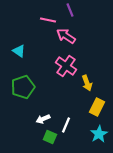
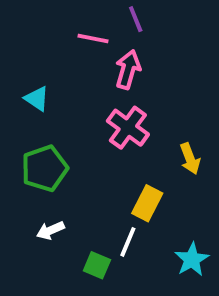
pink arrow: (66, 36) -> (128, 70), turned 72
yellow arrow: (87, 83) -> (190, 159), moved
yellow rectangle: (97, 107) -> (147, 203), moved
white arrow: (43, 119) -> (50, 230), moved

